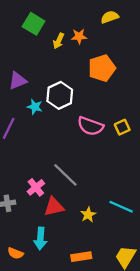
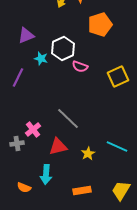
pink semicircle: (90, 126) -> (80, 66), moved, size x0.7
yellow square: (122, 127) -> (118, 76), size x1.5
pink cross: (36, 187) -> (33, 130), moved

